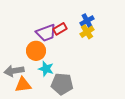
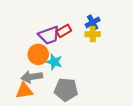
yellow cross: (87, 32) -> (93, 34), turned 32
cyan star: (46, 69) -> (54, 62), moved
gray arrow: (14, 71) -> (32, 77), moved

